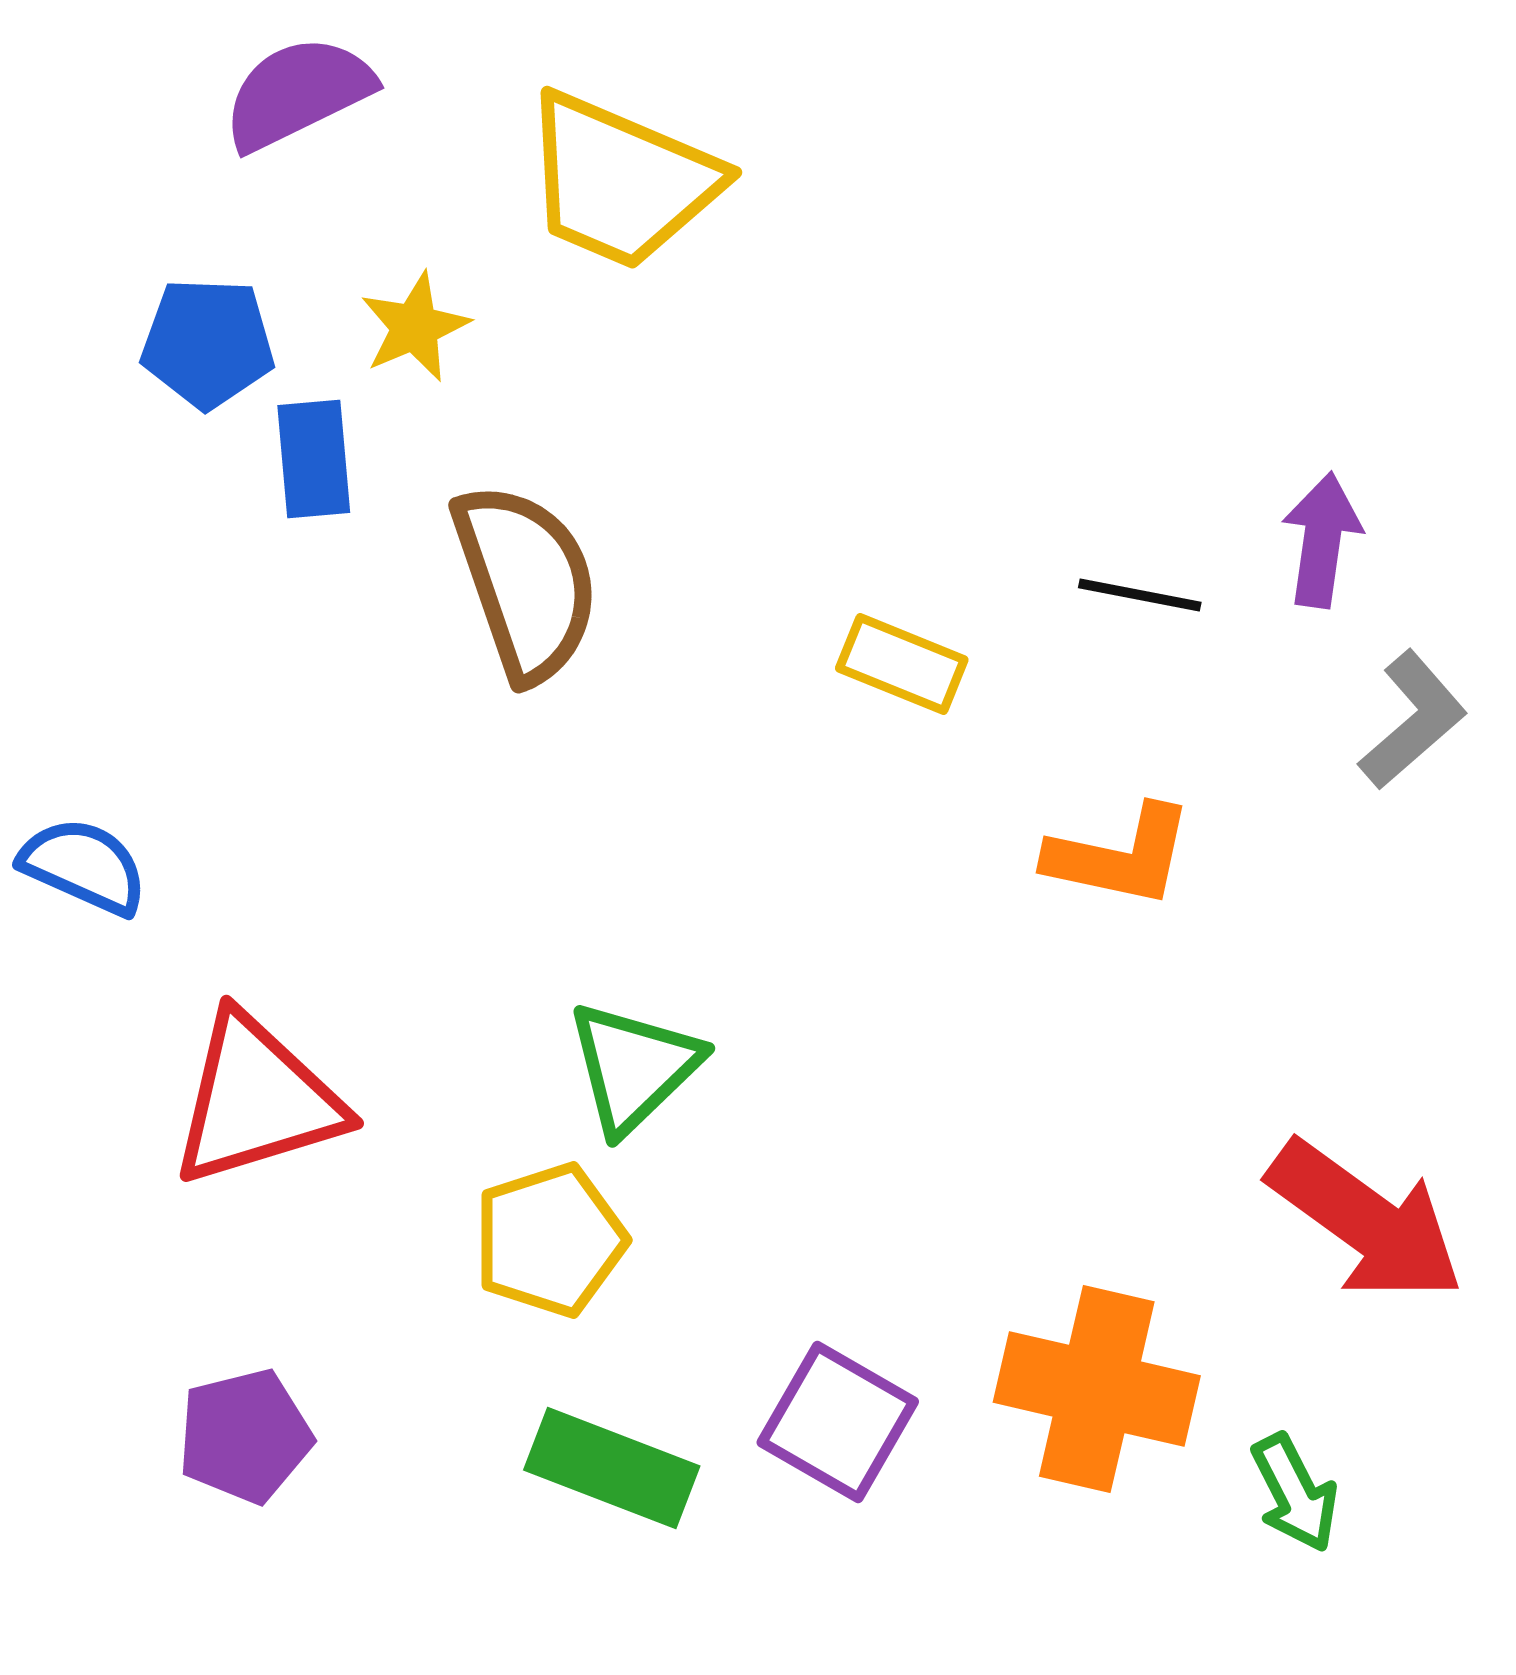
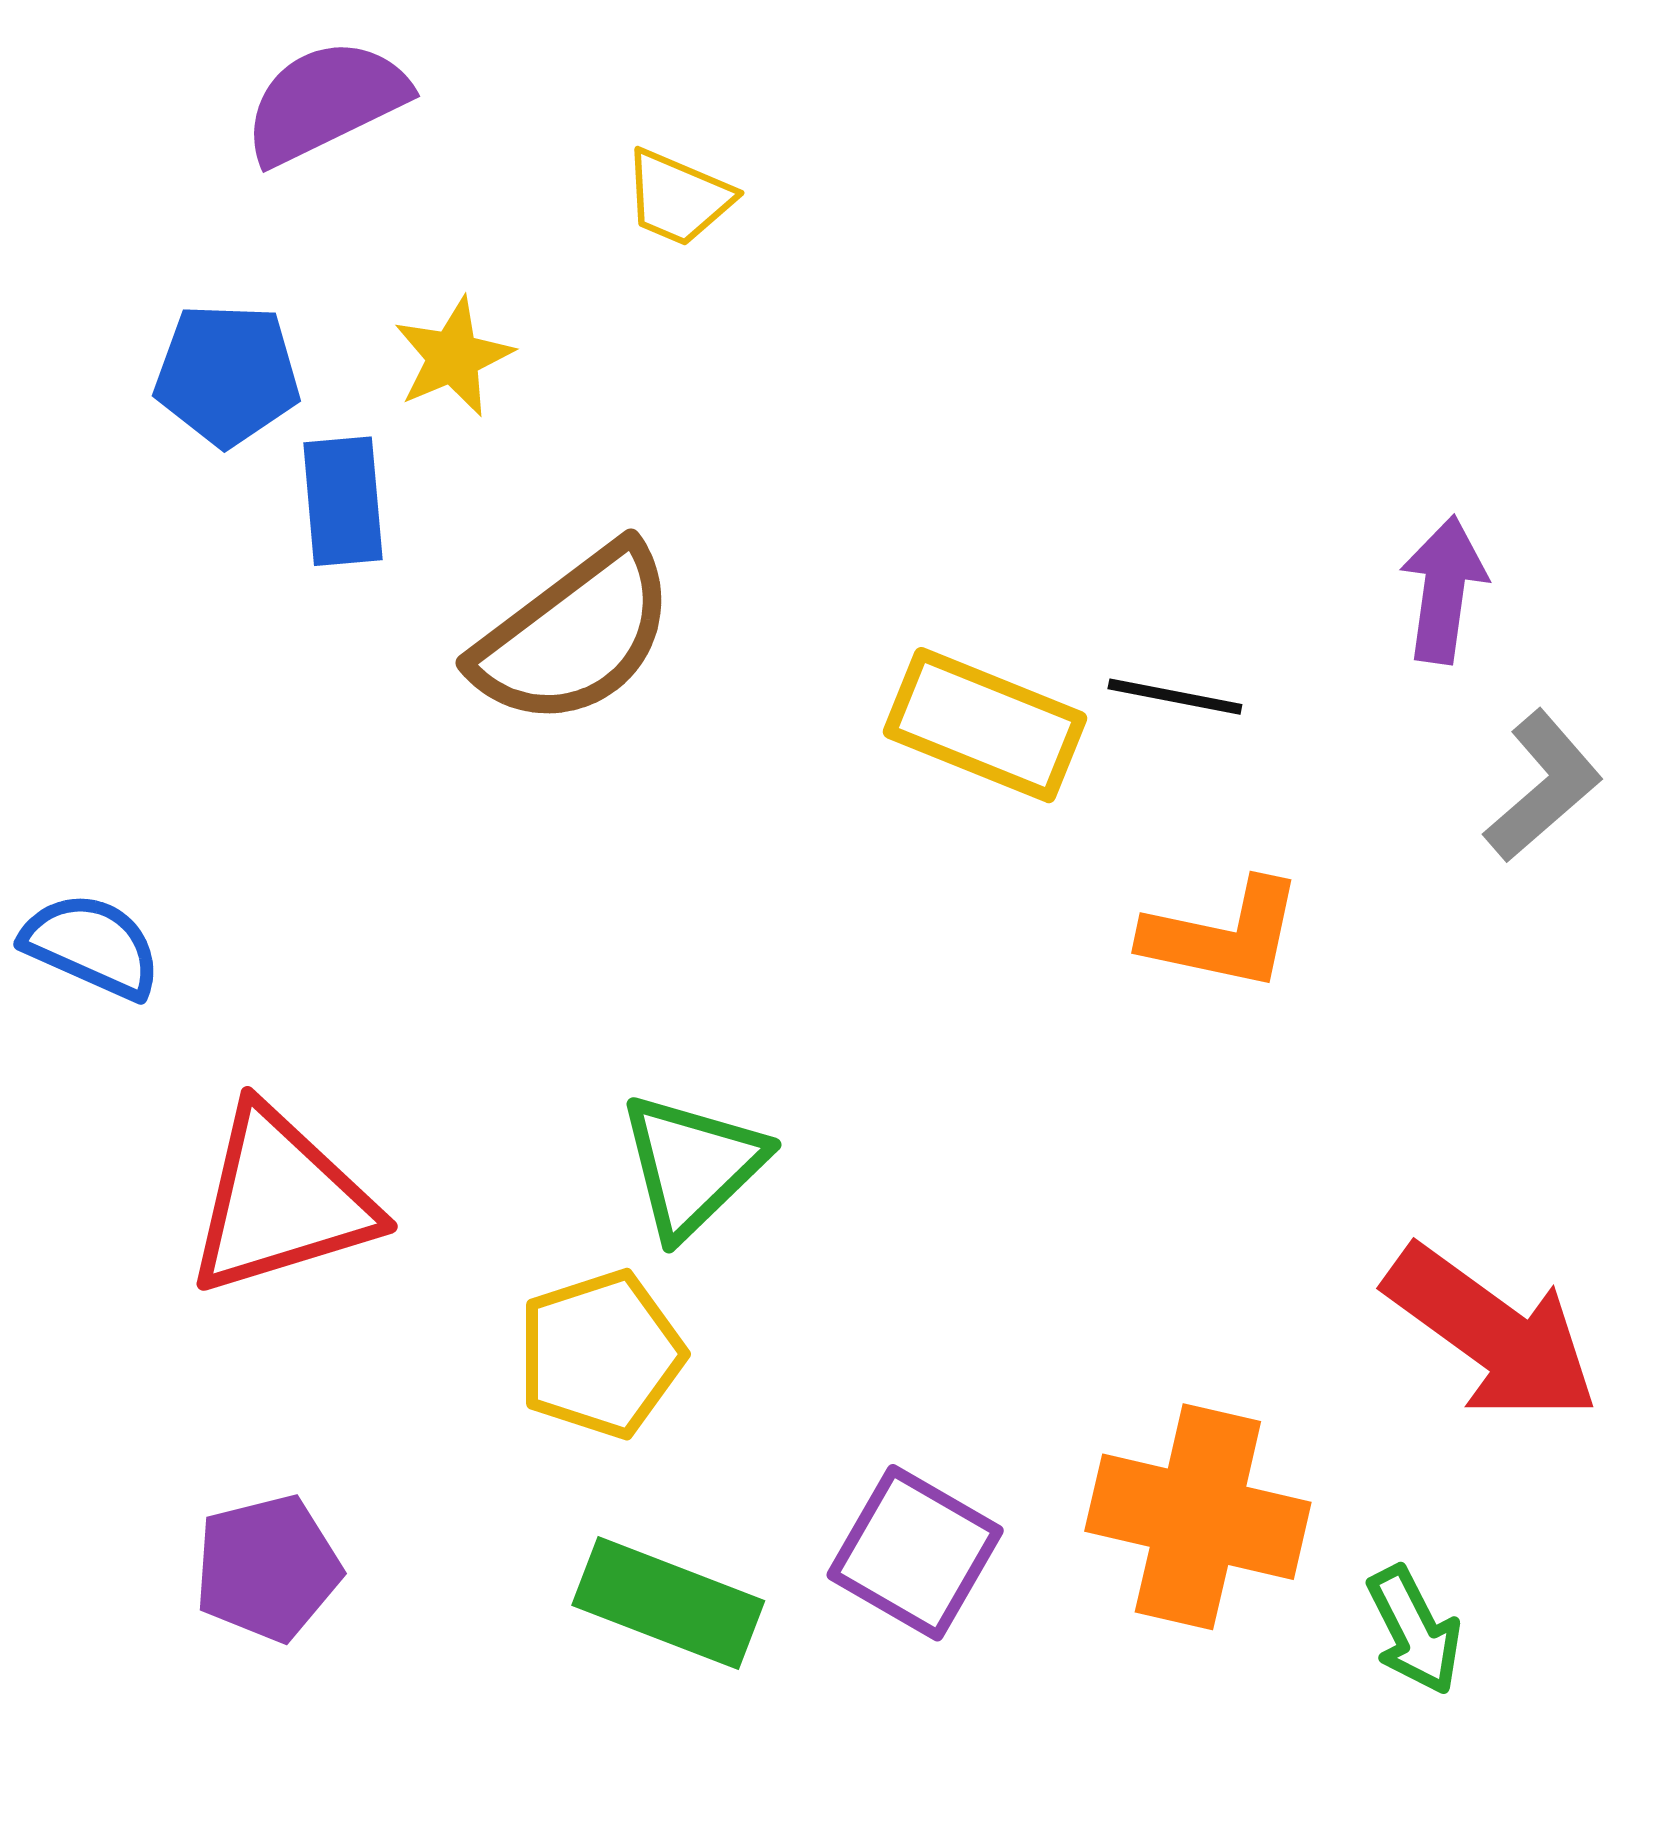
yellow trapezoid: (621, 181) -> (678, 198), size x0.5
brown semicircle: (526, 582) -> (574, 635), turned 72
black line: (1140, 595) -> (1175, 697), moved
yellow rectangle: (902, 664) -> (985, 725), size x1.4

